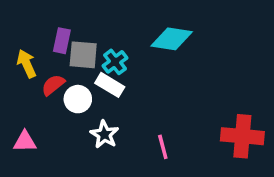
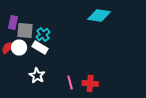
cyan diamond: (172, 39) -> (99, 16), moved
white circle: (78, 99) -> (19, 48), moved
red cross: (242, 136) -> (90, 84), moved, size x0.7

